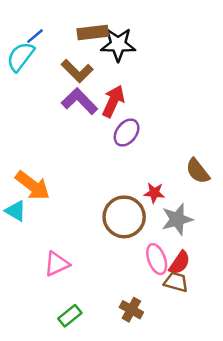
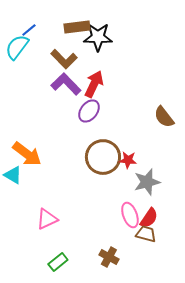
purple ellipse: (127, 133) -> (89, 111), moved
brown semicircle: (198, 171) -> (164, 117), moved
brown circle: (124, 217) -> (103, 157), moved

